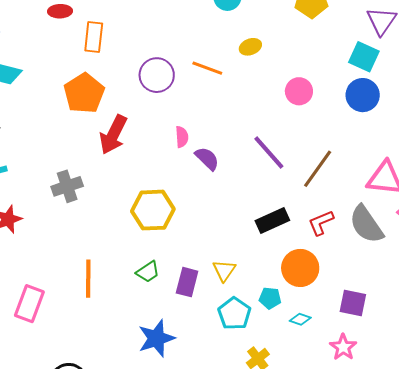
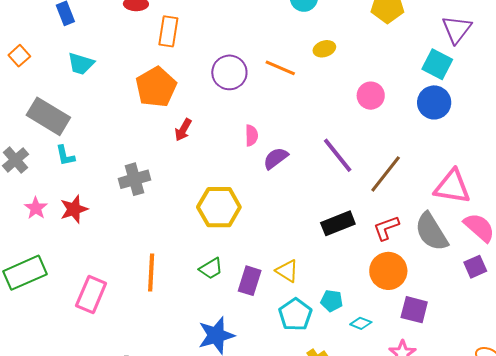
red arrow: (113, 135) -> (183, 130), size x0.6
purple semicircle: (207, 159) -> (276, 158), turned -84
orange circle: (300, 268) -> (388, 271), moved
yellow triangle: (224, 270) -> (287, 271), turned -35

